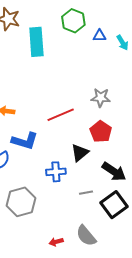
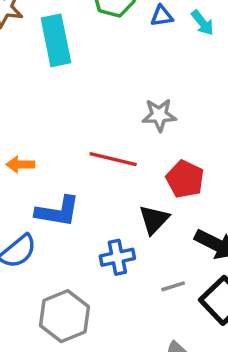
gray star: (101, 98) -> (159, 115), moved
red line: (61, 115) -> (113, 159), turned 44

